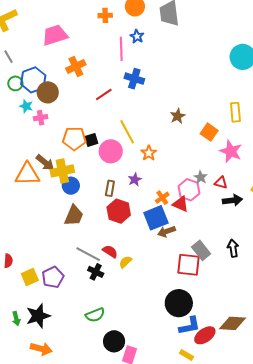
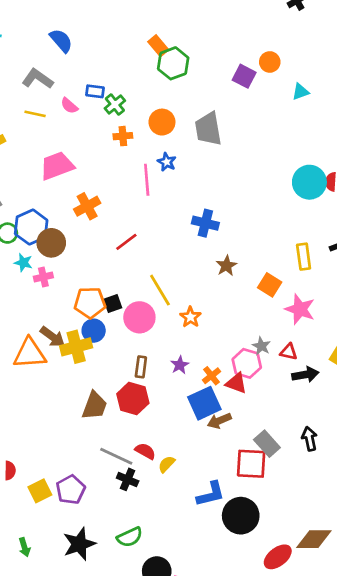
blue cross: (134, 79) -> (205, 223), moved
purple star: (135, 180) -> (180, 365), moved
blue circle: (71, 186) -> (94, 331), moved
red hexagon: (119, 211) -> (133, 398), moved
black star: (38, 316) -> (79, 544), moved
blue L-shape: (190, 326) -> (211, 494), moved

